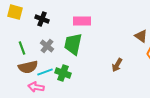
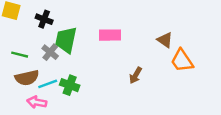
pink rectangle: (82, 21) -> (110, 35), moved
green trapezoid: (73, 44) -> (66, 40), moved
green line: (22, 48) -> (20, 55), turned -56

